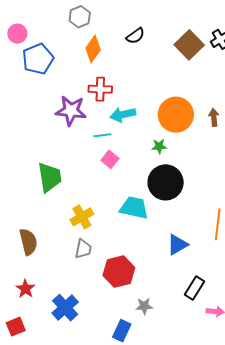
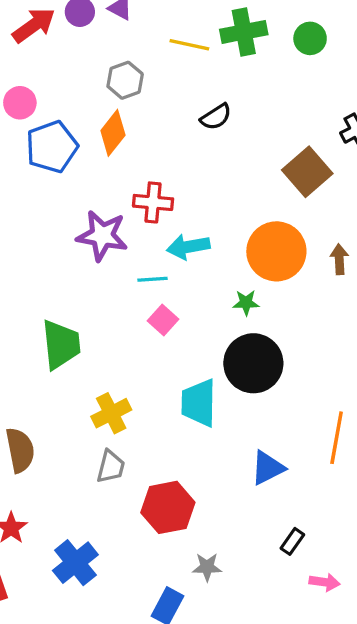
brown square: (189, 45) -> (307, 172), moved
orange diamond: (93, 49) -> (113, 133), moved
cyan trapezoid: (134, 208) -> (199, 403), turned -104
black rectangle: (195, 288) -> (292, 541), size x0.7

